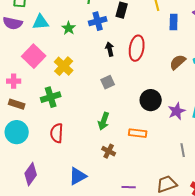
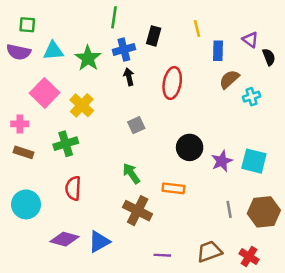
green star: (69, 28) -> (88, 58), size x1.5
black arrow: (110, 49) -> (129, 77), moved
brown semicircle: (178, 62) -> (229, 79), moved
green arrow: (104, 121) -> (131, 173), turned 126
cyan circle: (17, 132) -> (26, 204), moved
brown cross: (109, 151) -> (138, 211), size x1.6
purple diamond: (31, 174) -> (64, 239), moved, turned 70

